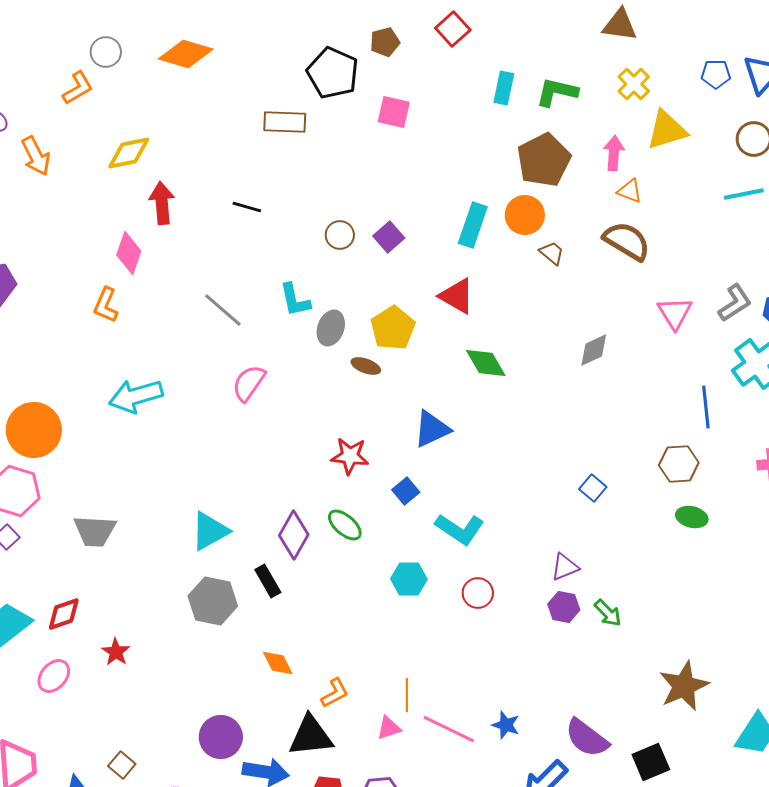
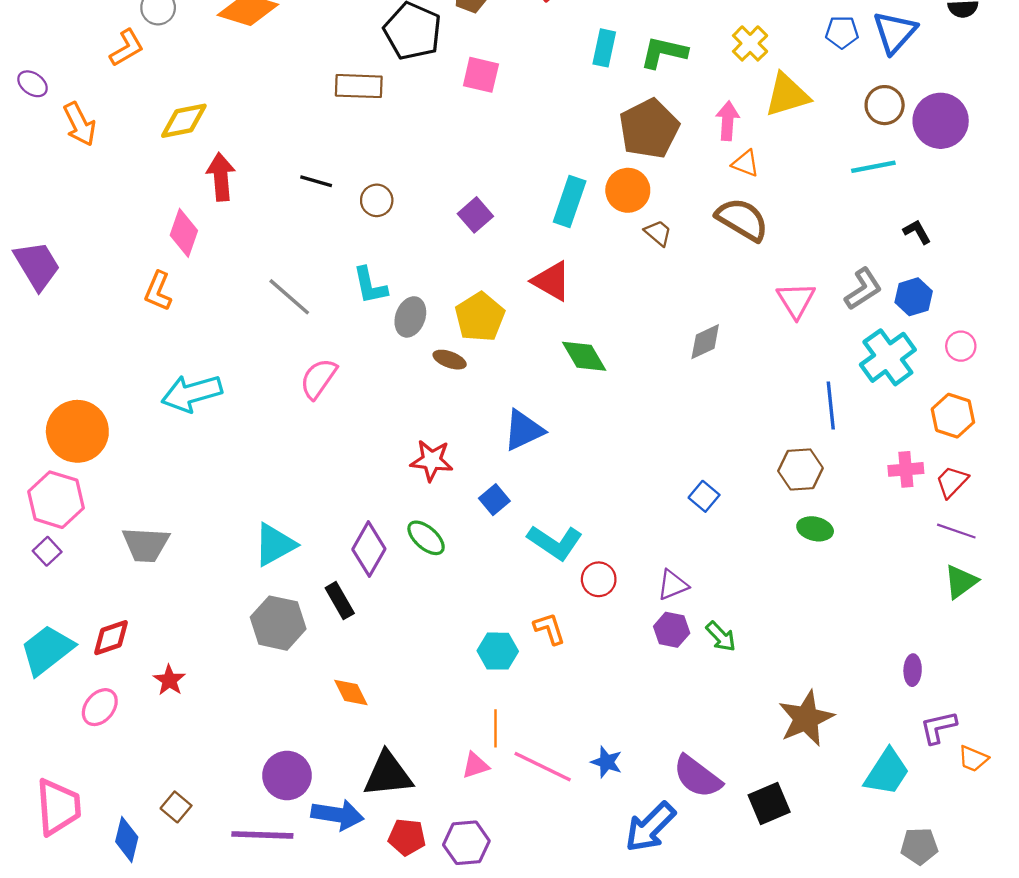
brown circle: (340, 235) -> (377, 200), moved
cyan hexagon: (409, 579) -> (498, 651), moved
red circle: (478, 593) -> (599, 579), moved
orange L-shape: (335, 693) -> (549, 629), moved, turned -80

